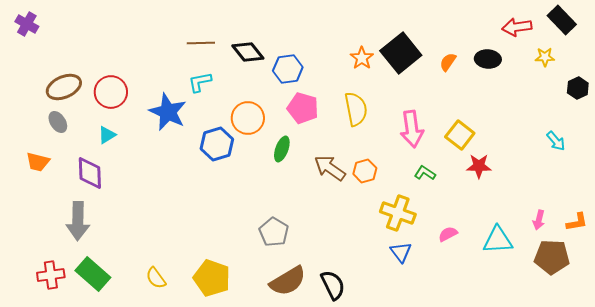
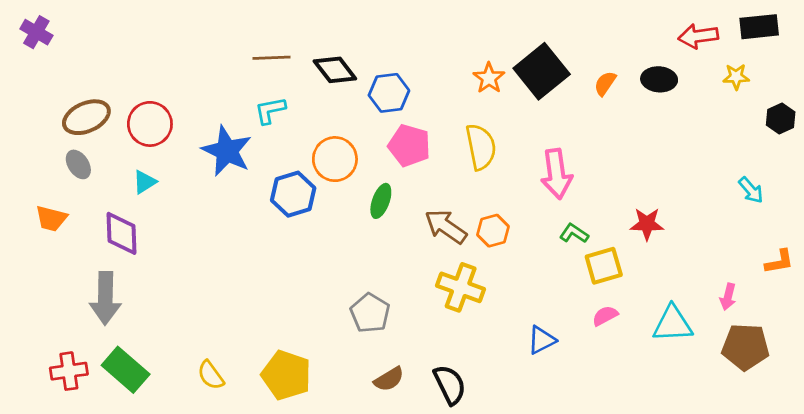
black rectangle: (562, 20) -> (759, 27), turned -52
yellow square: (460, 135) -> (604, 266), moved, turned 36
yellow cross: (398, 213) -> (461, 287), moved
orange L-shape: (577, 222) -> (779, 262), moved
blue triangle: (401, 252) -> (542, 340), turned 40
brown semicircle: (288, 281) -> (389, 379), size x0.6

